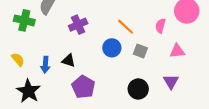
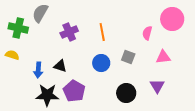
orange line: (126, 27) -> (102, 32), moved, turned 36
blue circle: (112, 48) -> (101, 63), moved
yellow semicircle: (18, 59) -> (12, 55), moved, turned -32
black star: (28, 91) -> (47, 95), moved, turned -30

